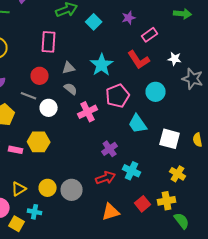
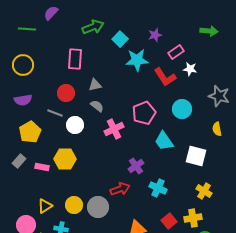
white star: (175, 59) -> (190, 69), moved
cyan star: (102, 65) -> (137, 60), moved, turned 30
yellow semicircle: (198, 140) -> (217, 129), moved
red arrow: (106, 178) -> (120, 189), moved

